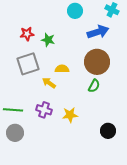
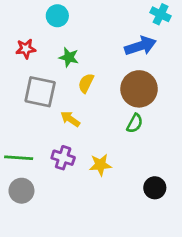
cyan circle: (75, 11) -> (57, 16), moved
red star: (27, 34) -> (26, 49), moved
gray square: (28, 64) -> (40, 92), turned 30
yellow semicircle: (62, 69) -> (86, 83), moved, turned -64

